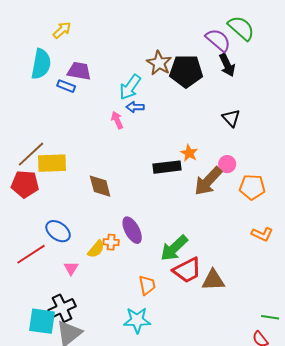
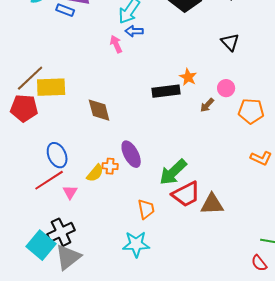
brown arrow: (208, 181) -> (207, 105), size x0.5
blue ellipse: (58, 231) -> (57, 155), turned 30
red line: (31, 254) -> (49, 180), moved
cyan square: (42, 321) -> (41, 245), turned 32

